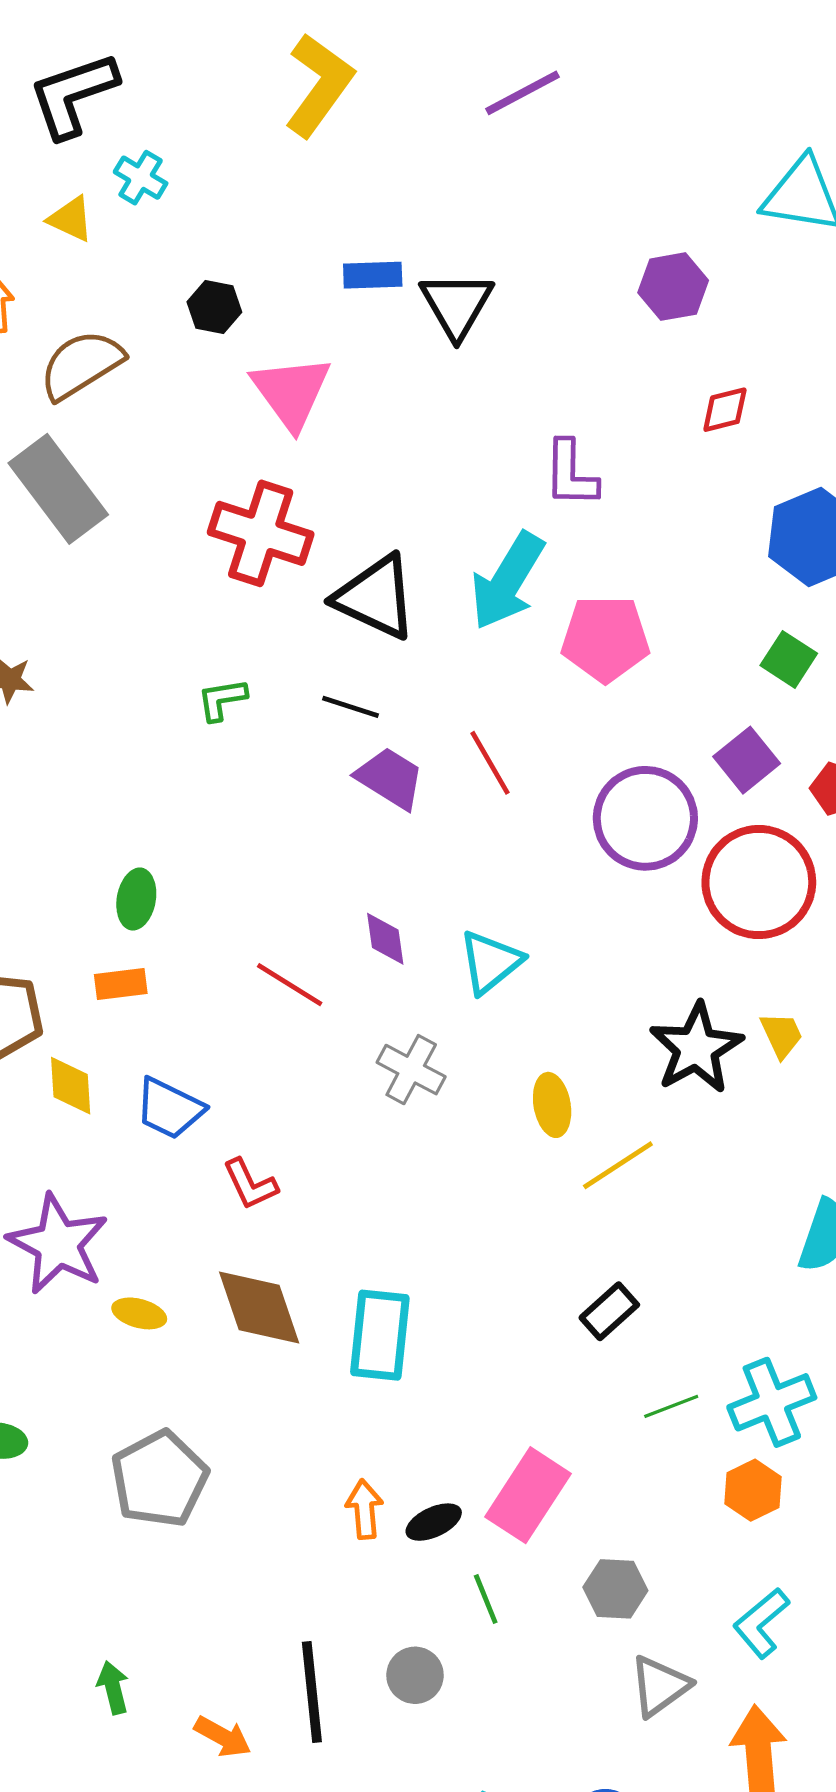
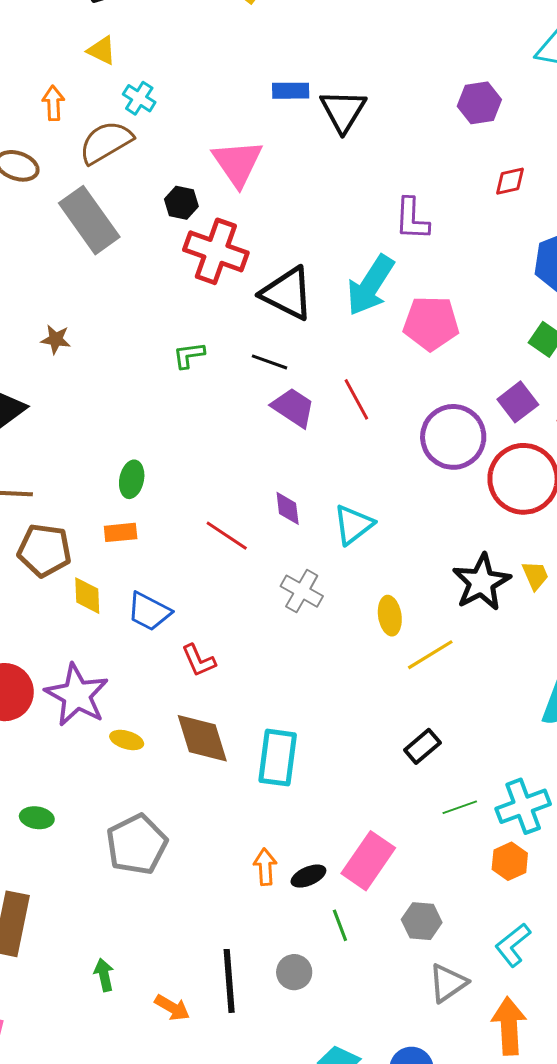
cyan cross: (141, 178) -> (139, 98), moved
black hexagon: (214, 307) -> (181, 203), moved

